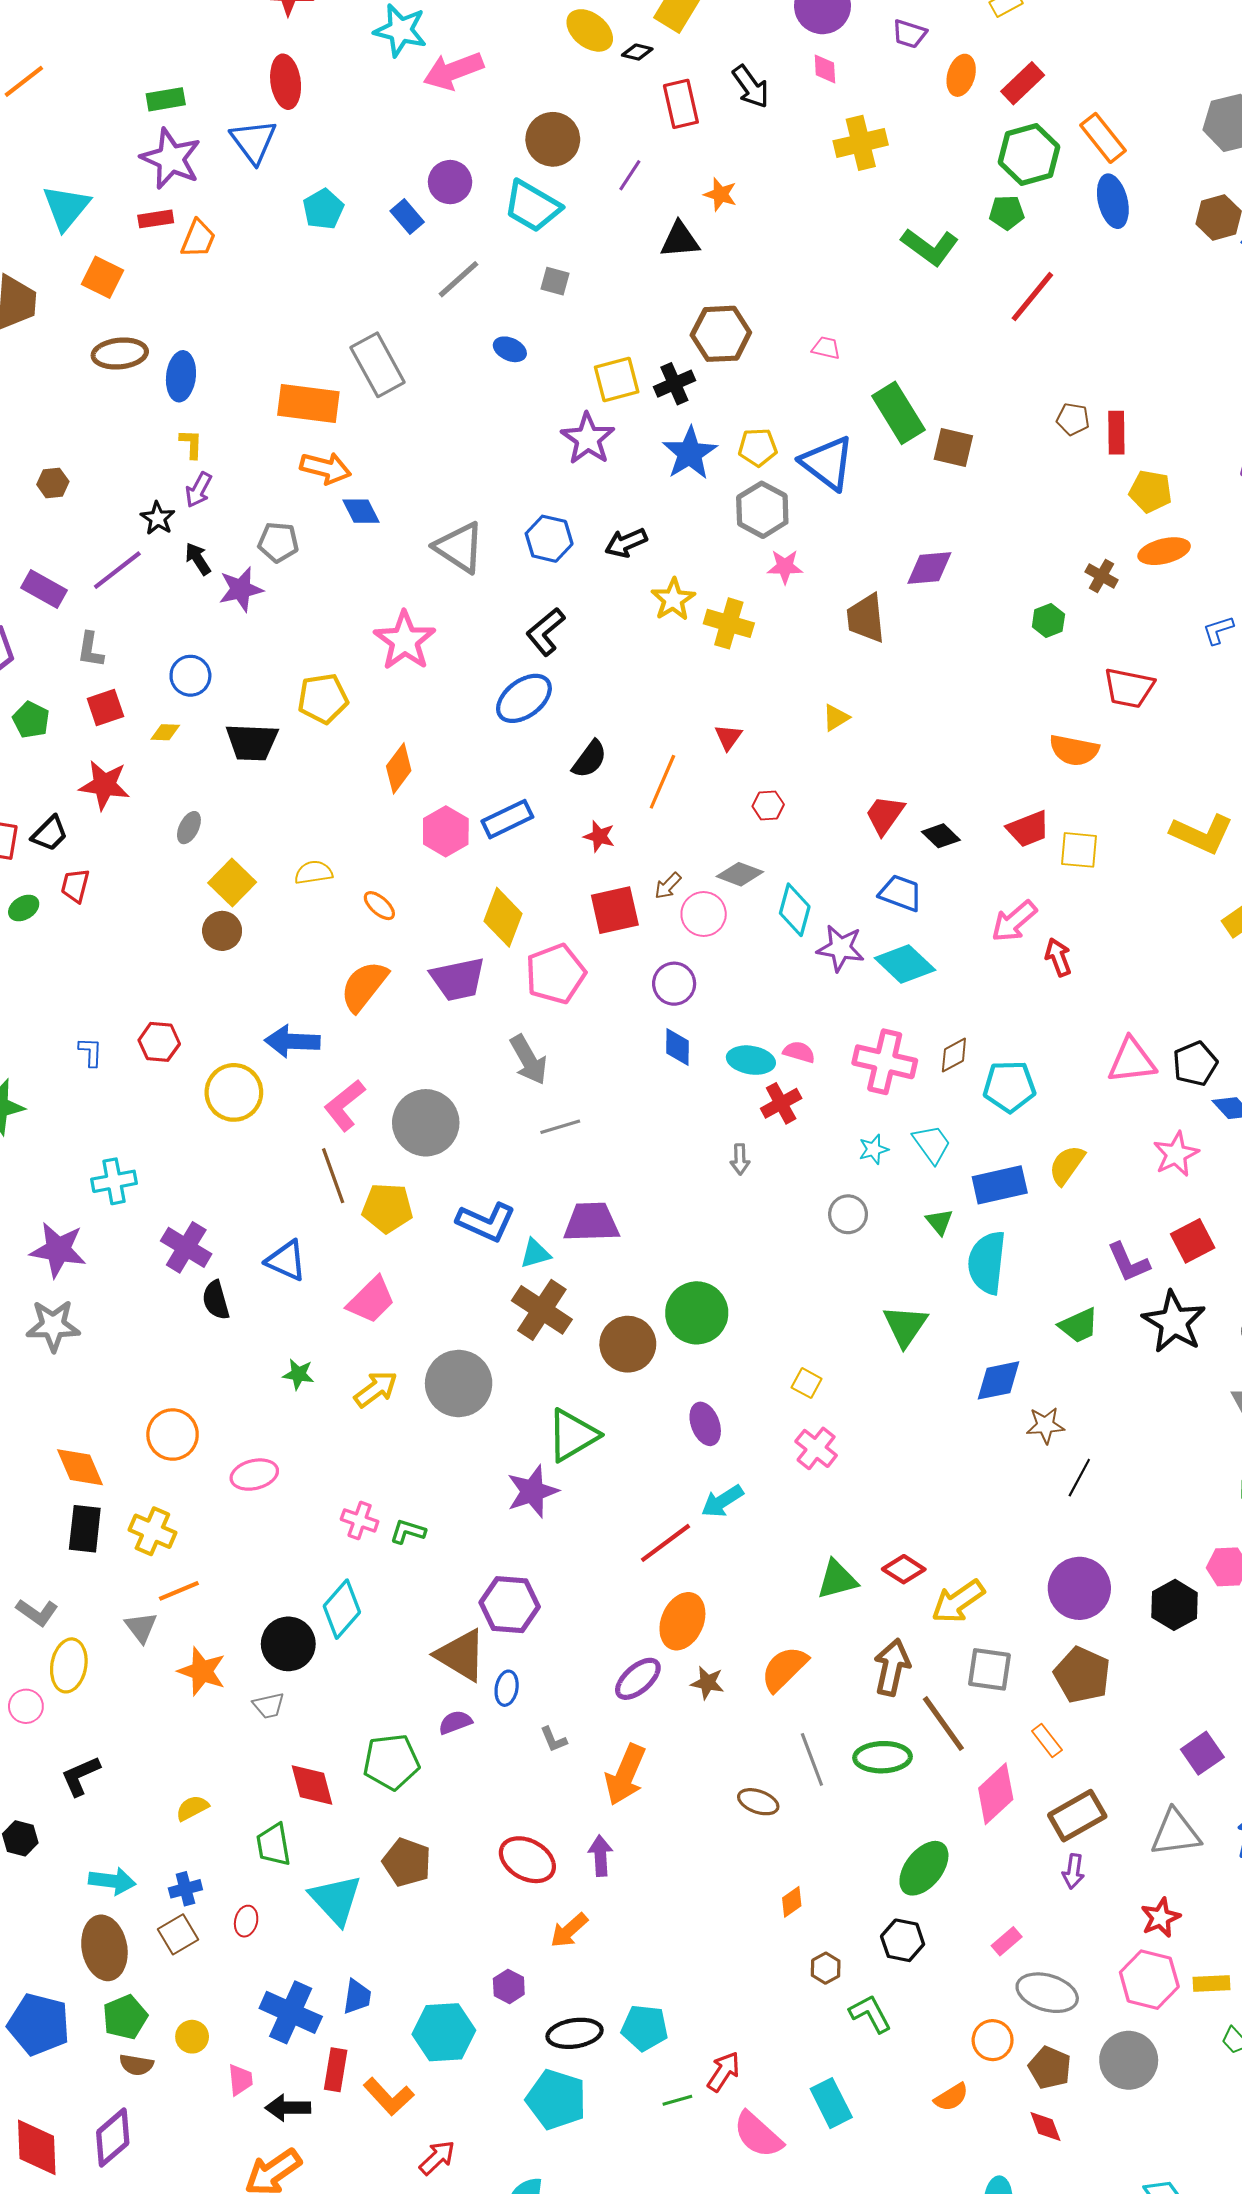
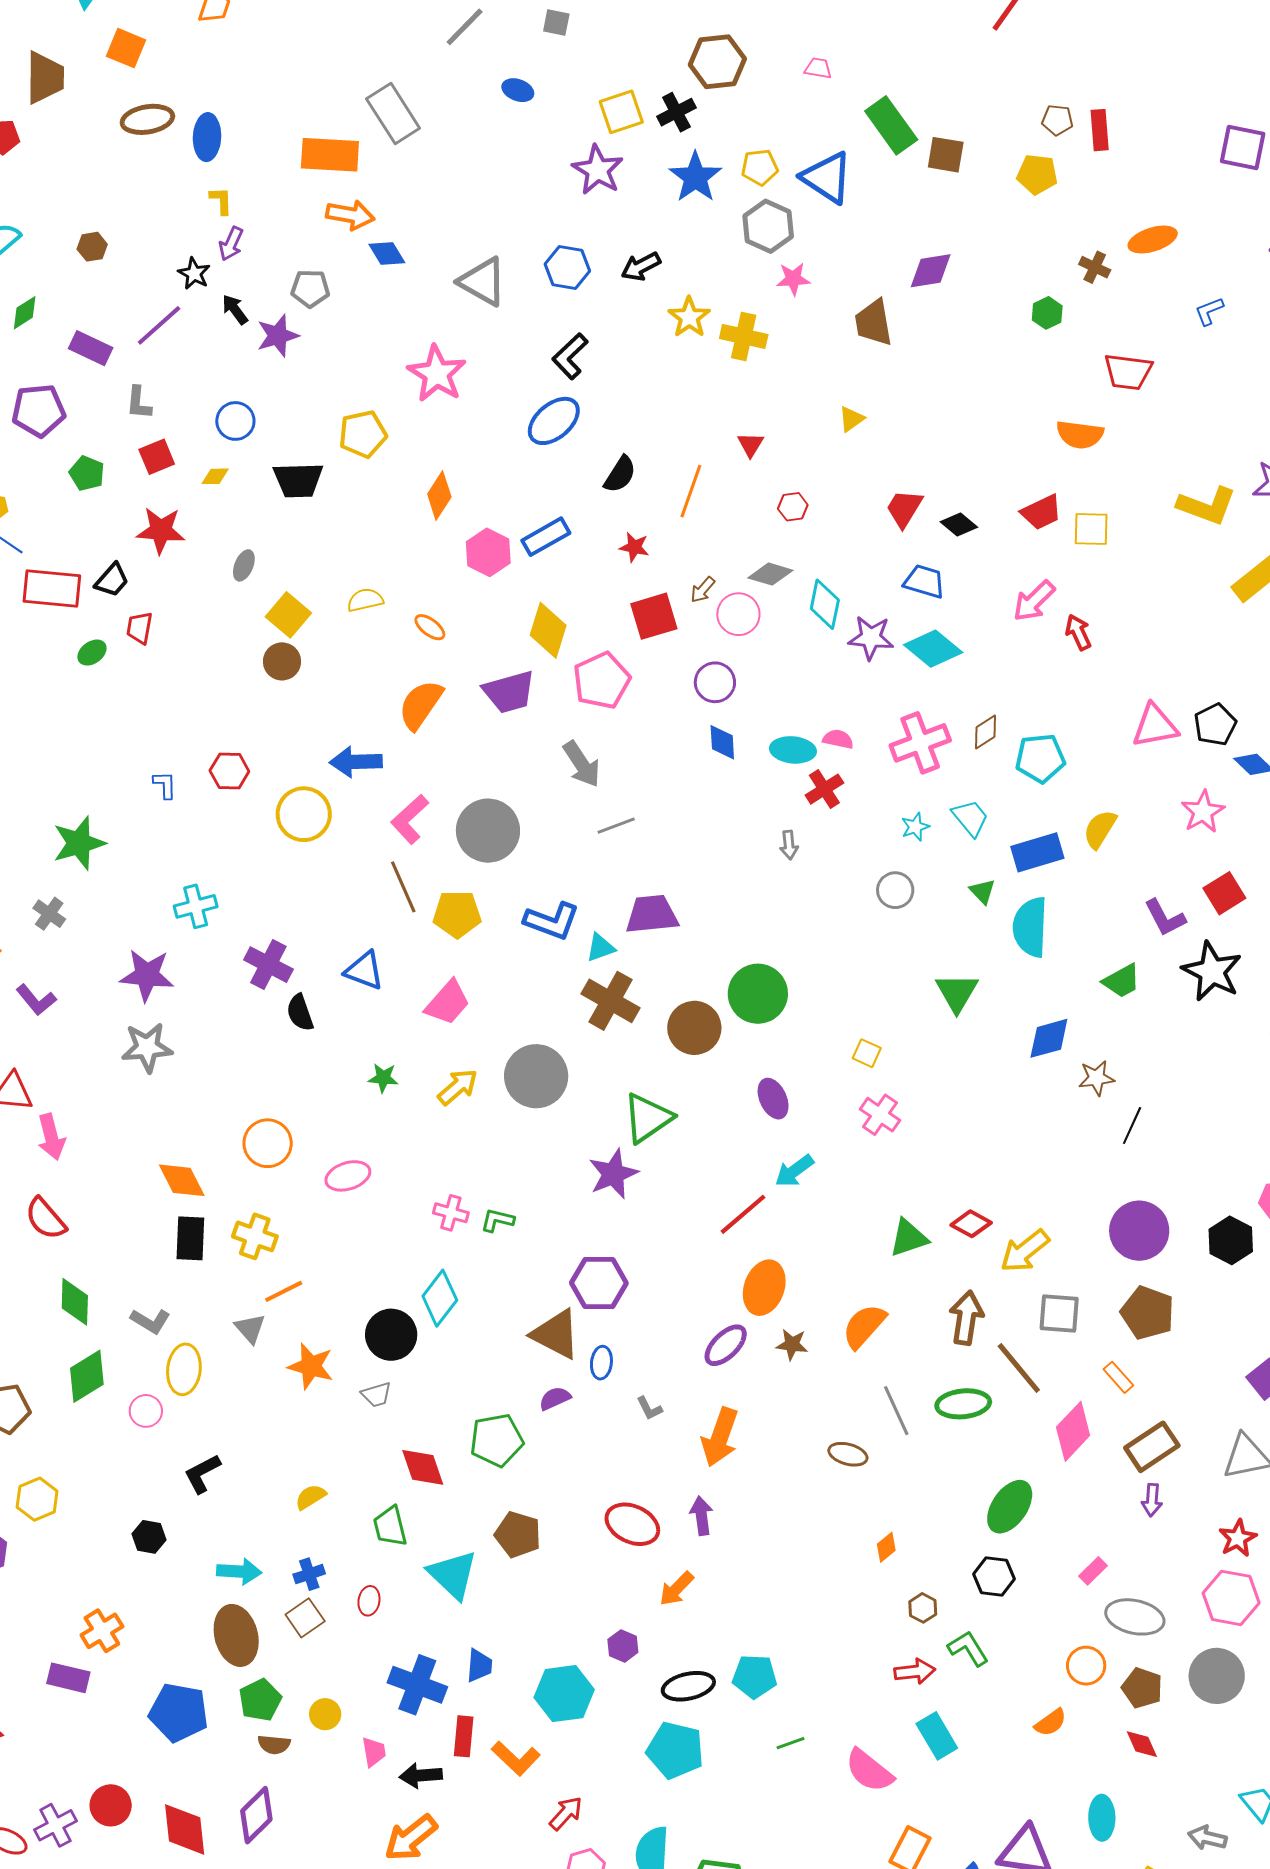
yellow pentagon: (1150, 491) -> (1037, 174), moved
pink cross: (885, 1062) -> (920, 743), turned -30
red arrow: (724, 2072) -> (915, 1671), moved, turned 54

